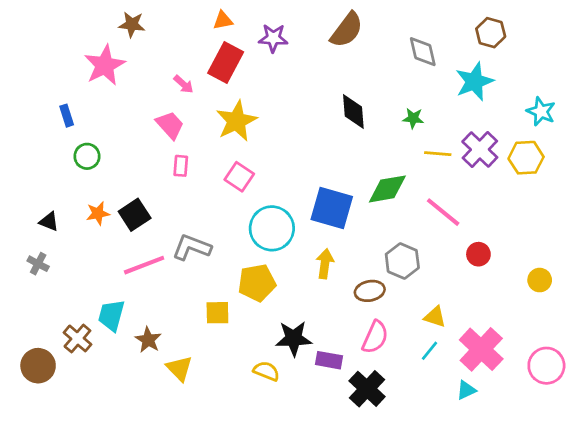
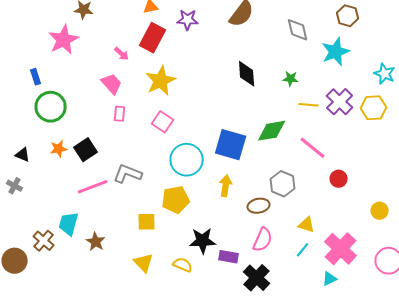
green circle: (87, 156) -> (51, 107), size x1.6
yellow circle: (540, 280) -> (380, 211), moved
yellow triangle: (179, 368) -> (144, 263), moved

